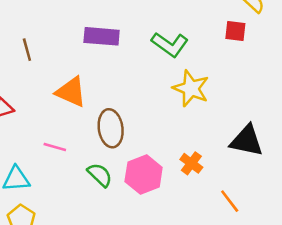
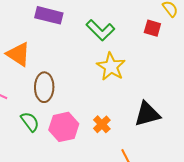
black triangle: (247, 141) -> (147, 114), turned -36

